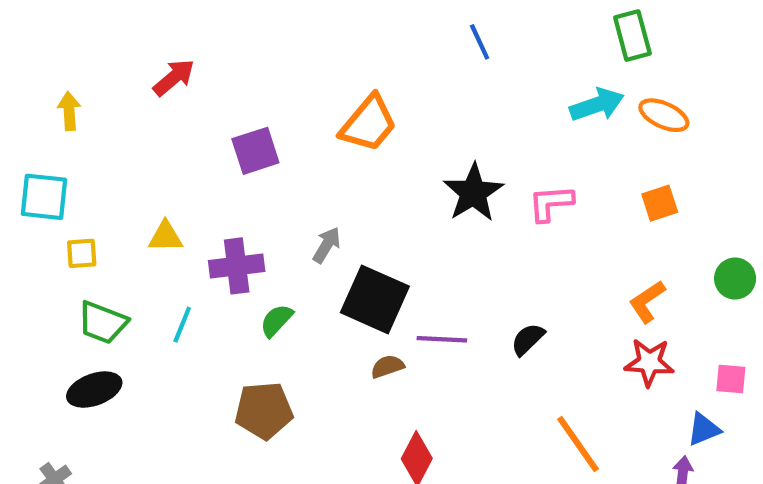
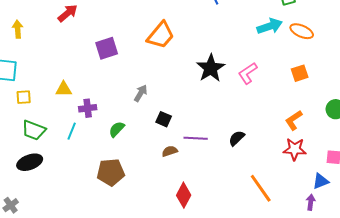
pink L-shape: (551, 203) -> (248, 73), turned -30
purple cross: (237, 266) -> (88, 108), moved, size x0.7
black square: (375, 299) -> (164, 119), size x0.5

